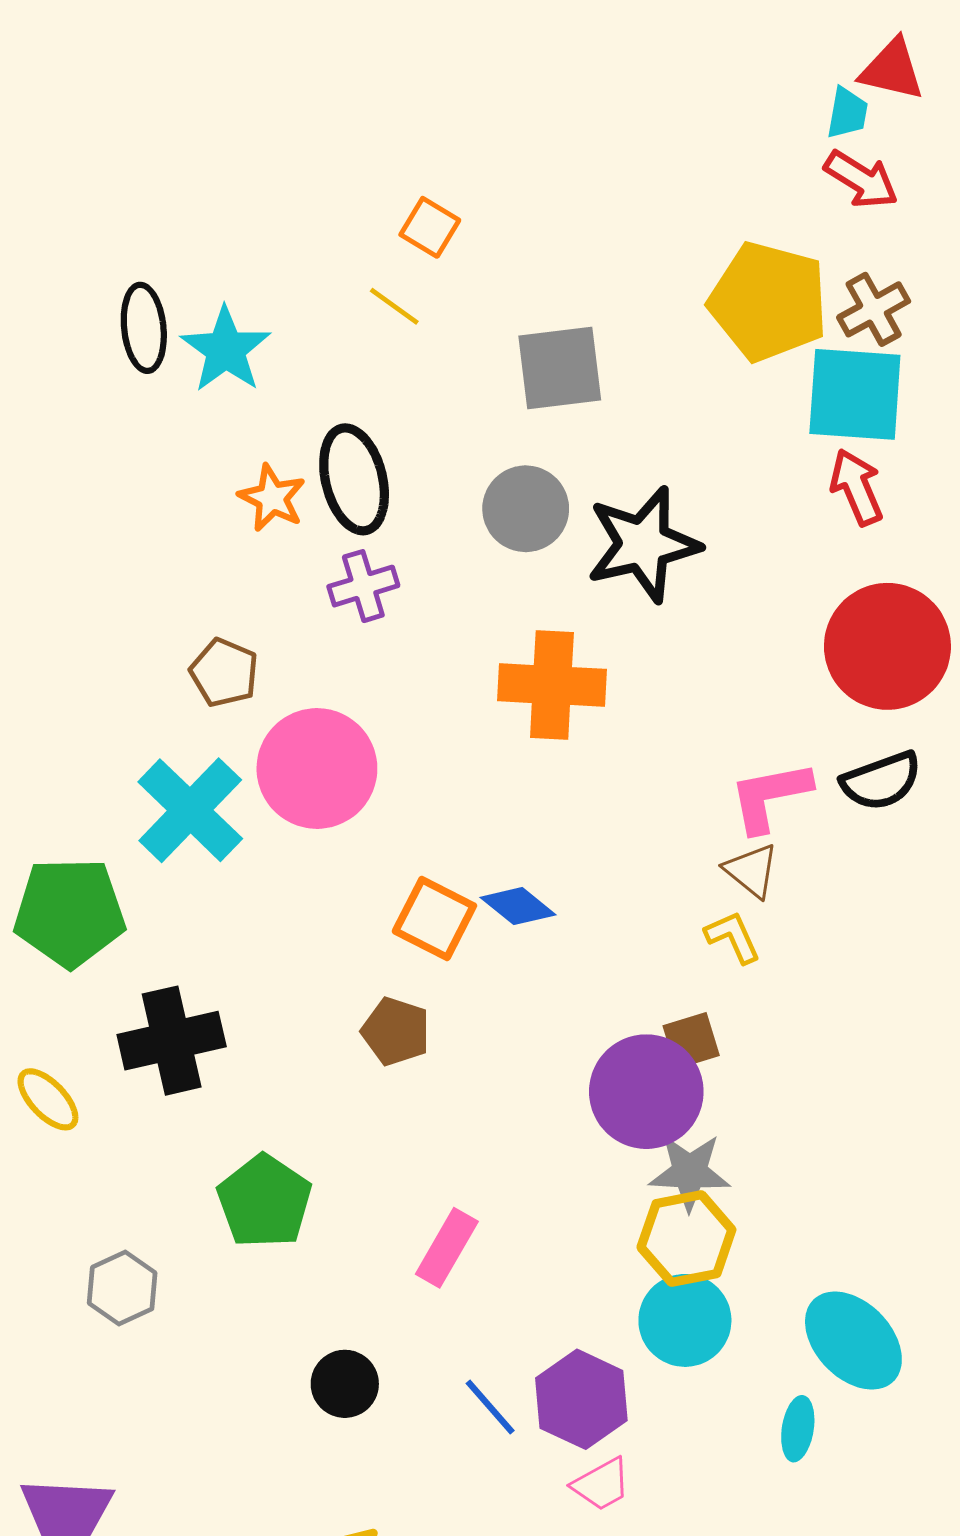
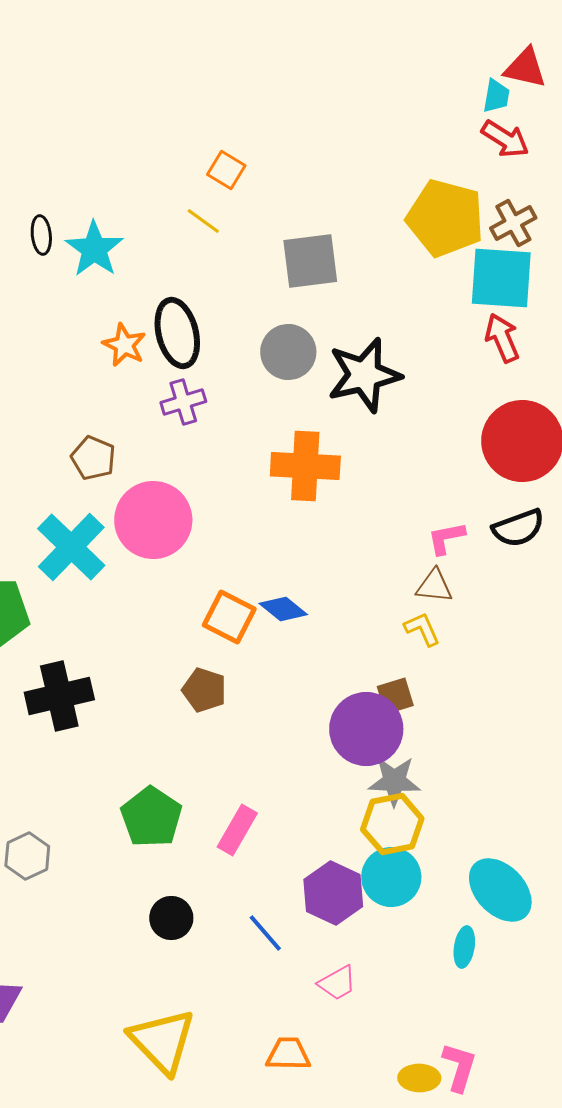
black ellipse: (144, 328) -> (41, 235), size x0.7
pink L-shape: (770, 796) -> (446, 538), size x0.7
brown triangle: (751, 871) -> (434, 586), turned -33
green pentagon: (264, 1201) -> (151, 817), moved
purple hexagon: (581, 1399) -> (333, 893), moved

